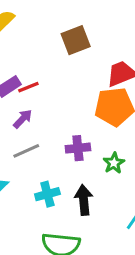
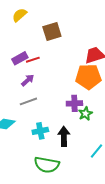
brown square: (76, 40) -> (52, 32), moved
purple cross: (78, 148) -> (74, 103), moved

